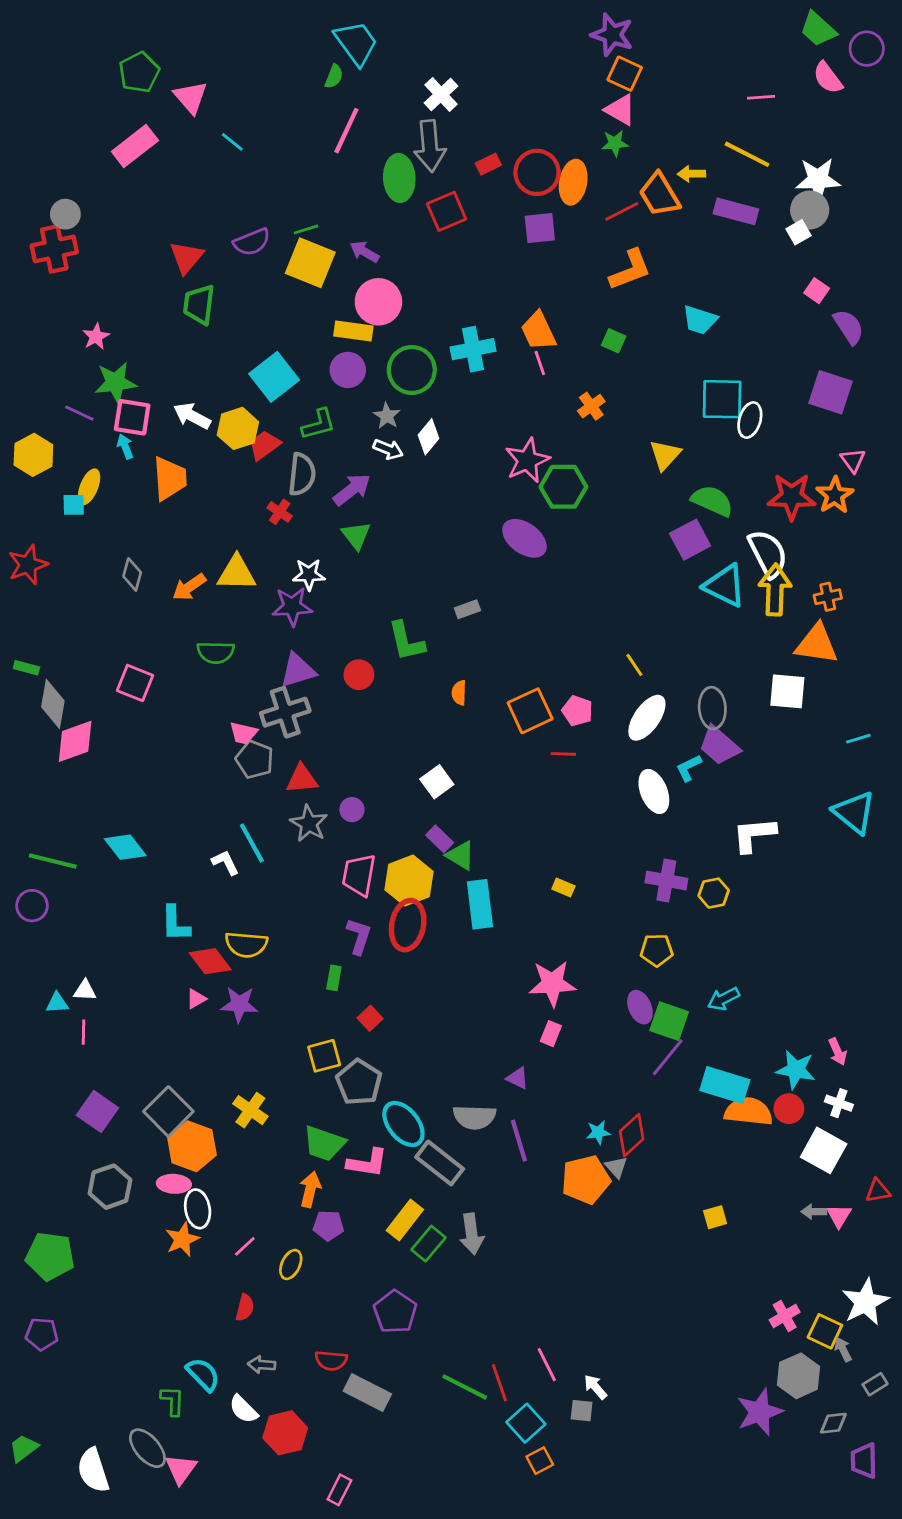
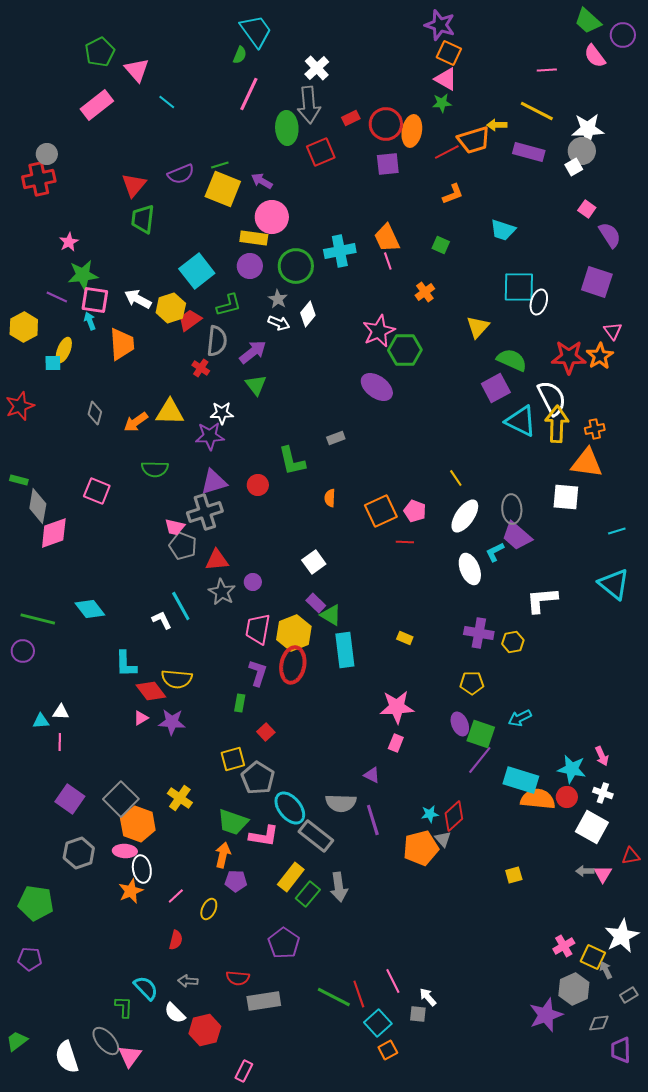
orange trapezoid: (659, 195) -> (474, 140), turned -76
orange L-shape: (630, 270) -> (453, 194), size x0.7
gray rectangle: (367, 1392) -> (264, 1001), turned -36

